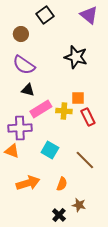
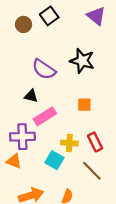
brown circle: (21, 34) -> (24, 24), moved
purple semicircle: (24, 65) -> (44, 69), moved
yellow cross: (64, 111) -> (69, 143), moved
red rectangle: (88, 117) -> (95, 142), moved

